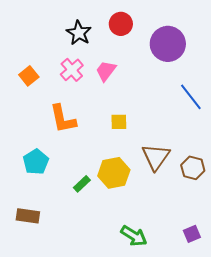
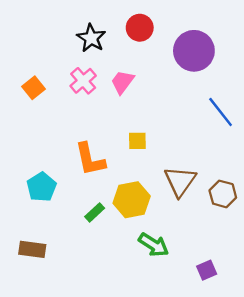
orange L-shape: (63, 119) -> (90, 159), moved
purple square: (192, 234) -> (207, 270), moved
green arrow: (134, 236) -> (154, 245), moved

